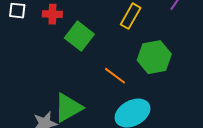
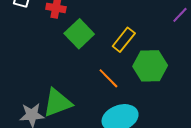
yellow rectangle: (131, 16) -> (124, 40), moved

